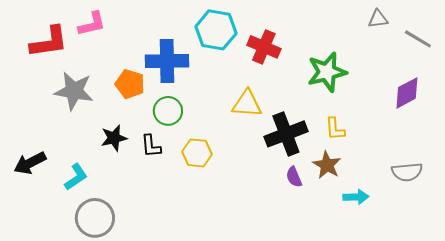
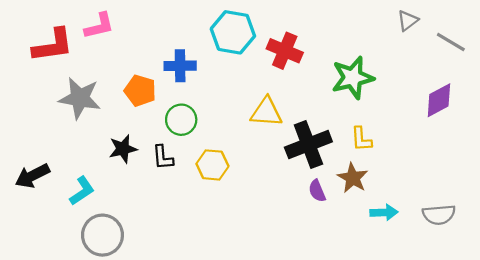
gray triangle: (378, 19) -> (408, 20), turned -30
blue cross: (167, 61) -> (180, 66), size x0.7
gray semicircle: (407, 172) -> (439, 215), moved

